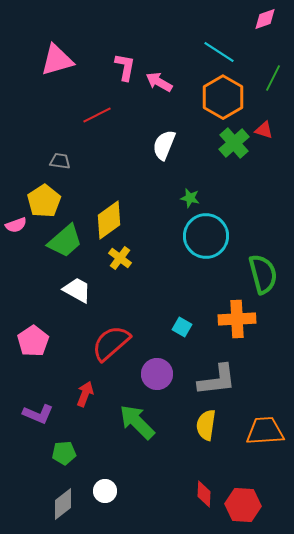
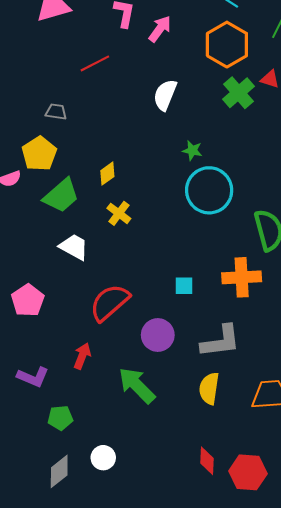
pink arrow: (159, 82) -> (160, 29), turned 96
yellow diamond: (109, 220) -> (107, 174), size x0.6
cyan square: (182, 327) -> (184, 286), turned -30

